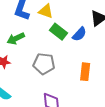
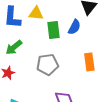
green rectangle: (59, 32) -> (53, 30), turned 60

